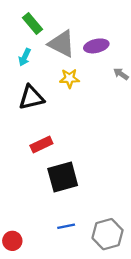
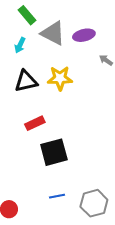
yellow star: (69, 78) -> (60, 78), moved, size x1.4

